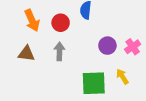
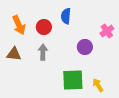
pink cross: (133, 47) -> (107, 31), moved
yellow arrow: (122, 76) -> (98, 85), moved

